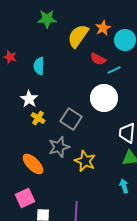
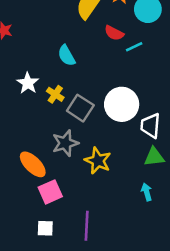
cyan semicircle: (39, 66) -> (67, 56), moved, turned -30
white circle: (104, 98) -> (122, 104), moved
yellow cross: (38, 118) -> (55, 94), moved
pink square: (25, 198) -> (50, 192), moved

